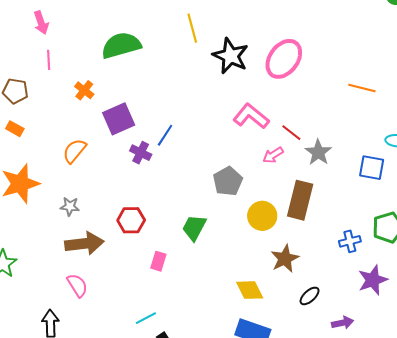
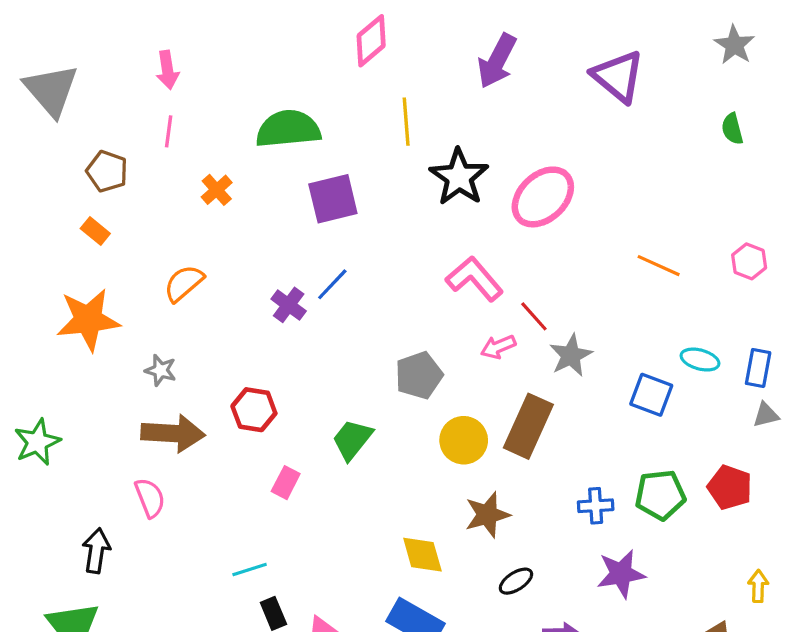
purple square: (119, 119) -> (333, 199), moved

